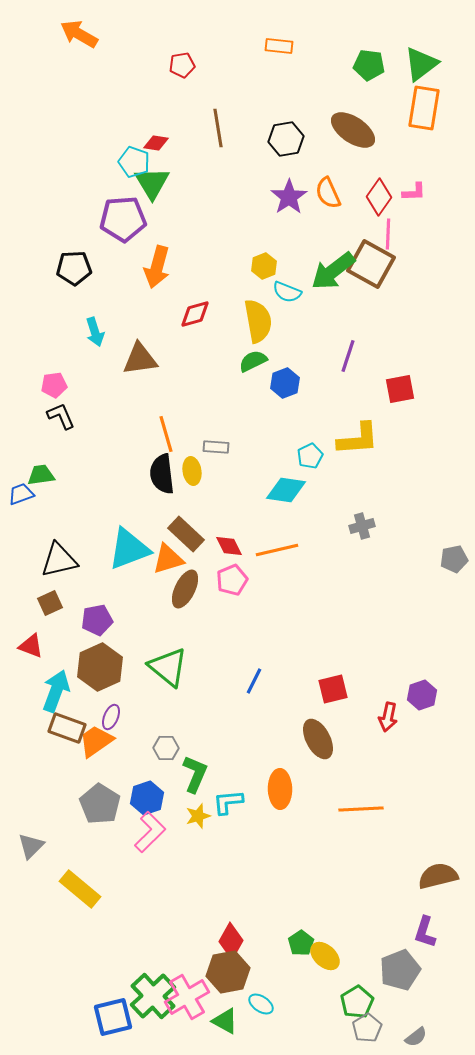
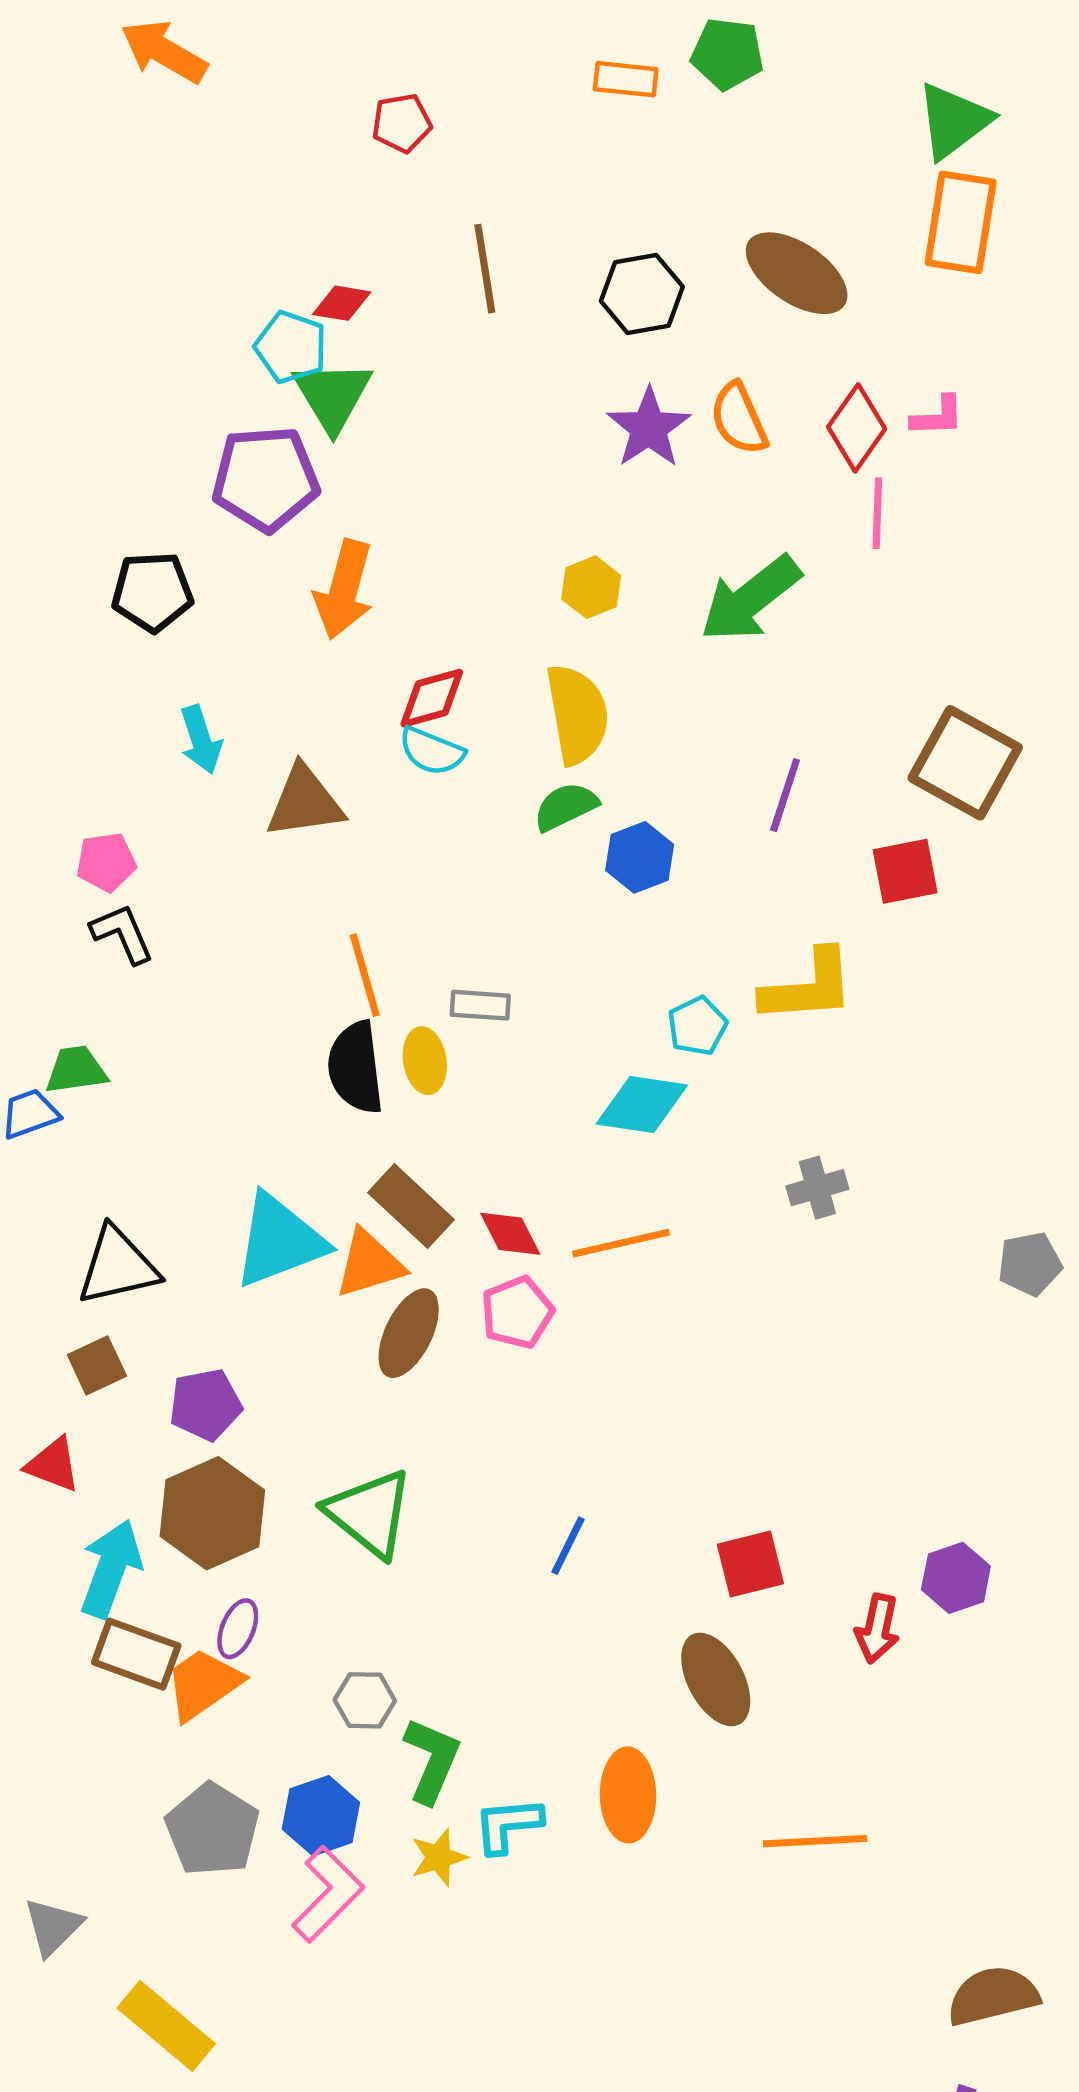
green pentagon: (369, 65) -> (727, 54), moved
brown square: (371, 264) -> (965, 763), moved
cyan semicircle: (287, 292) -> (432, 751), moved

